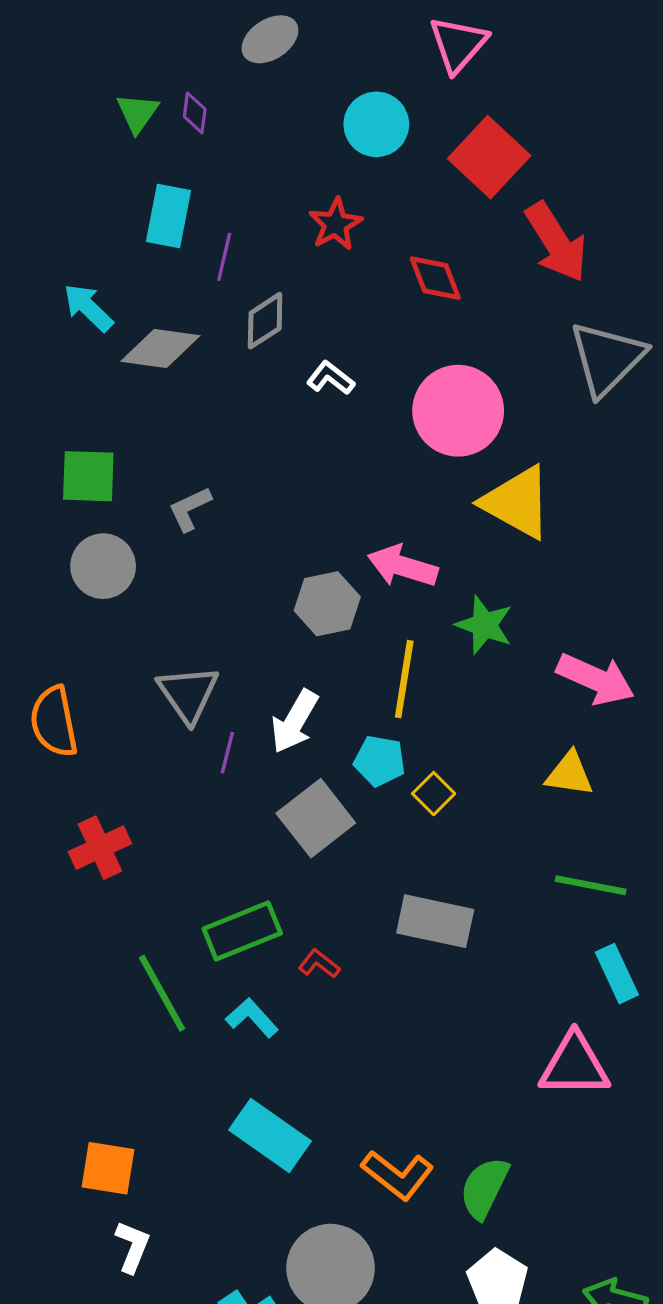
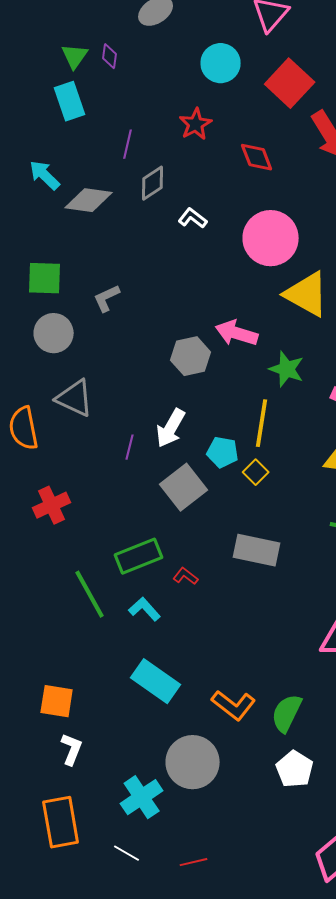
cyan rectangle: (169, 216) -> (70, 101), moved, turned -30
yellow line: (404, 679) -> (262, 423), moved
gray triangle: (188, 694) -> (75, 398), moved, turned -30

